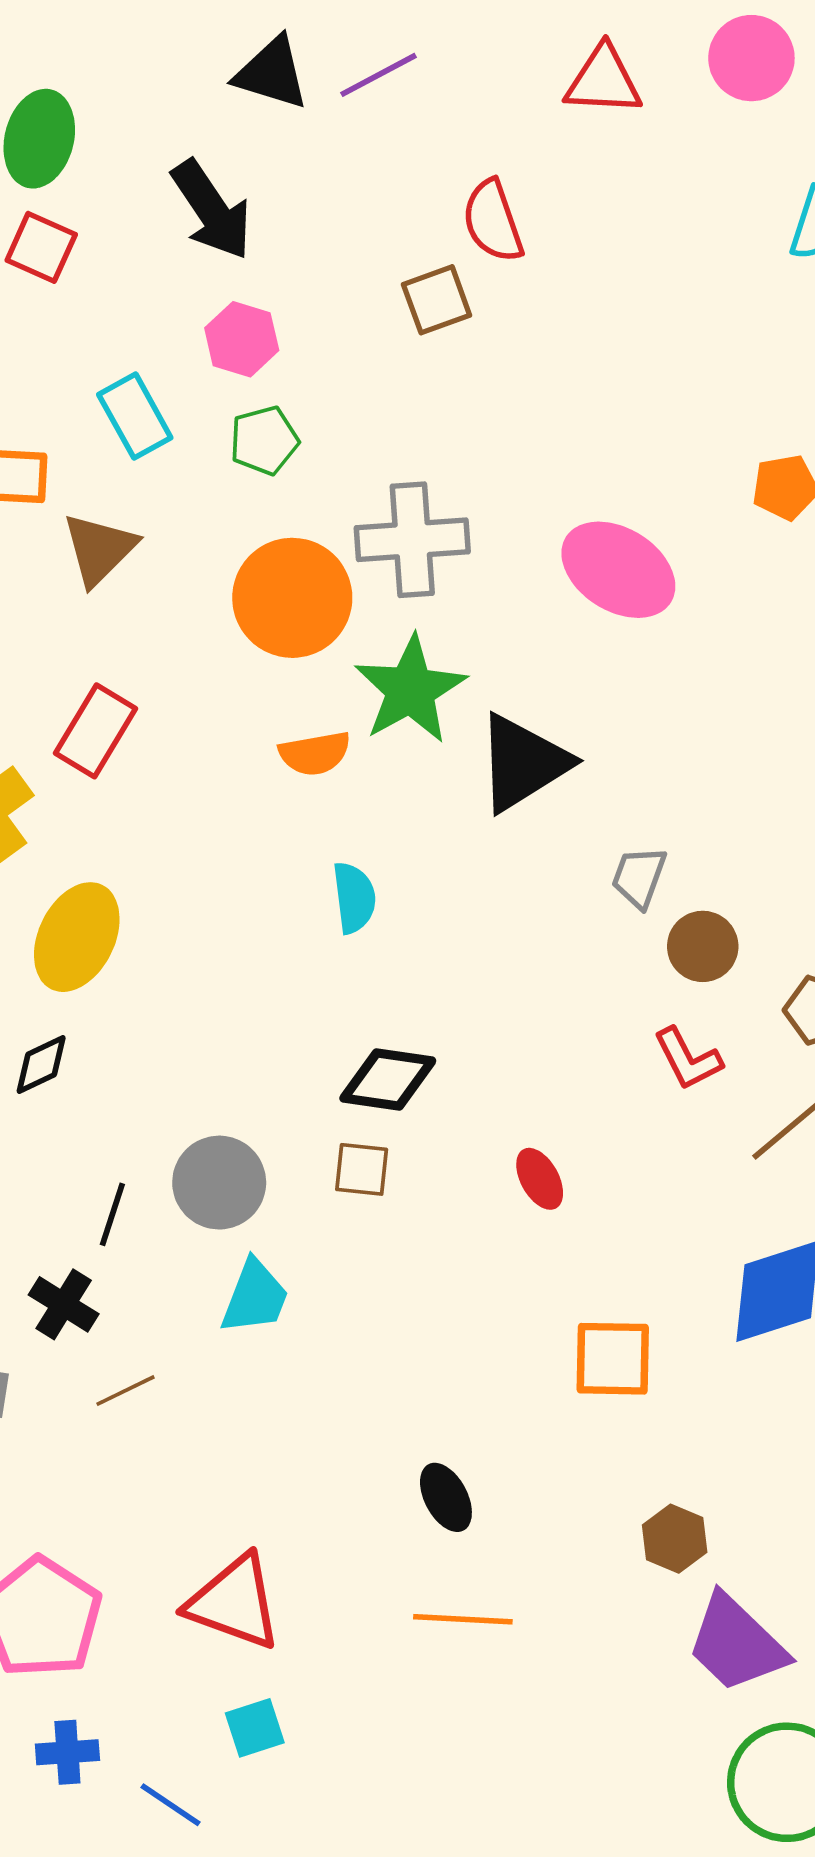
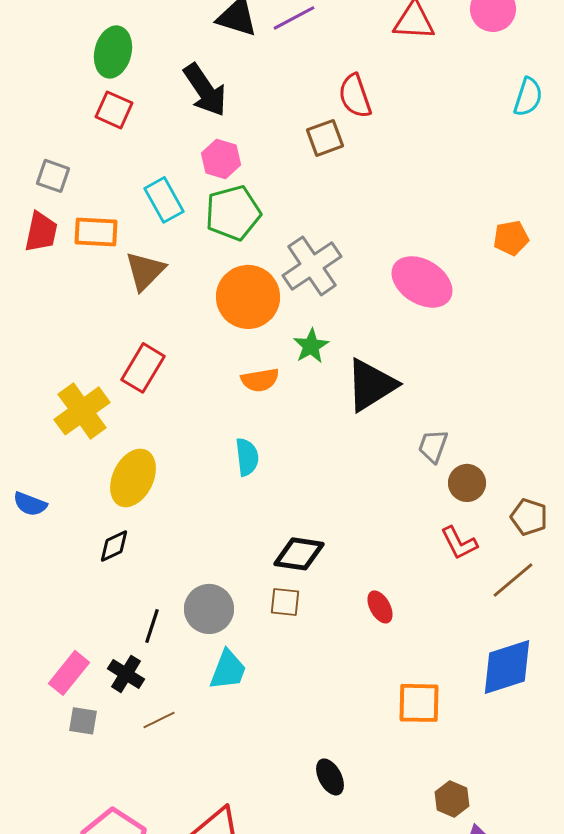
green pentagon: (264, 440) -> (233, 213), size x1.5
gray cross: (412, 540) -> (312, 266), turned -30
green star: (410, 690) -> (311, 346), size x0.6
cyan semicircle: (354, 898) -> (247, 457), moved

